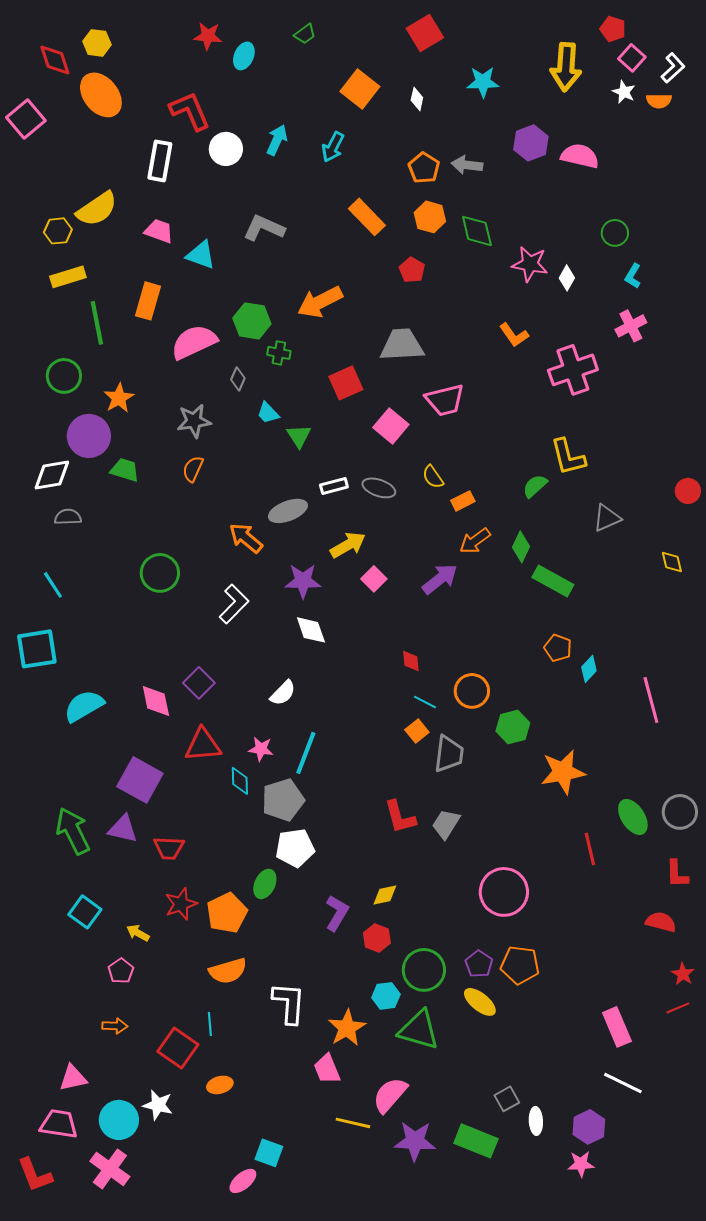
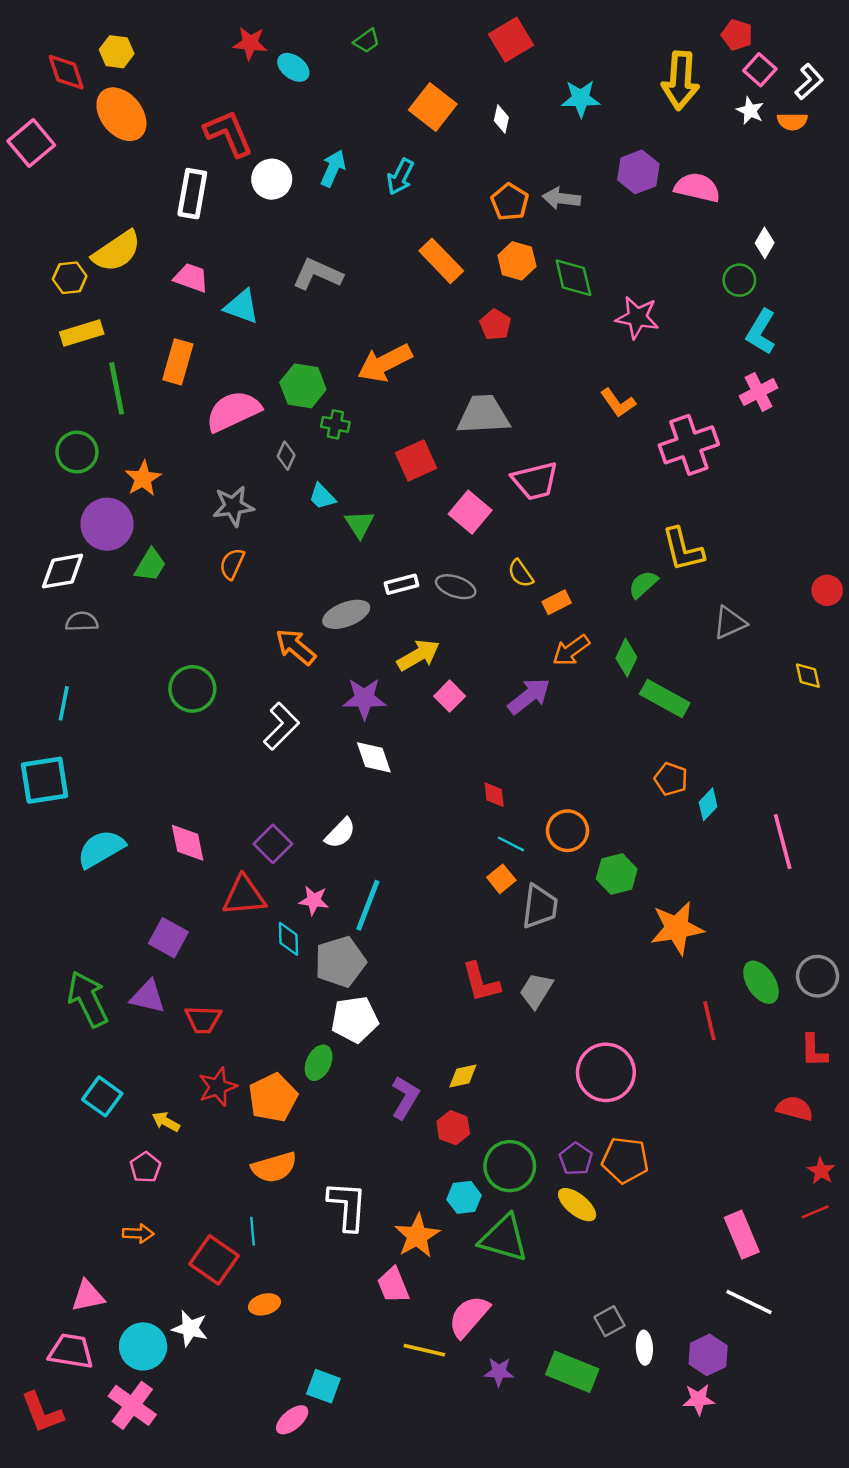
cyan ellipse: (244, 56) -> (293, 67), turned -76
cyan L-shape: (633, 276) -> (761, 332), size x1.5
white diamond: (567, 278) -> (765, 243), moved
green trapezoid: (125, 470) -> (150, 565), turned 104
cyan line: (53, 585) -> (64, 703), turned 44
purple square: (199, 683) -> (273, 844), moved
purple square: (140, 780) -> (168, 938), size x0.7
purple star: (415, 1141) -> (499, 1372), size x0.6

